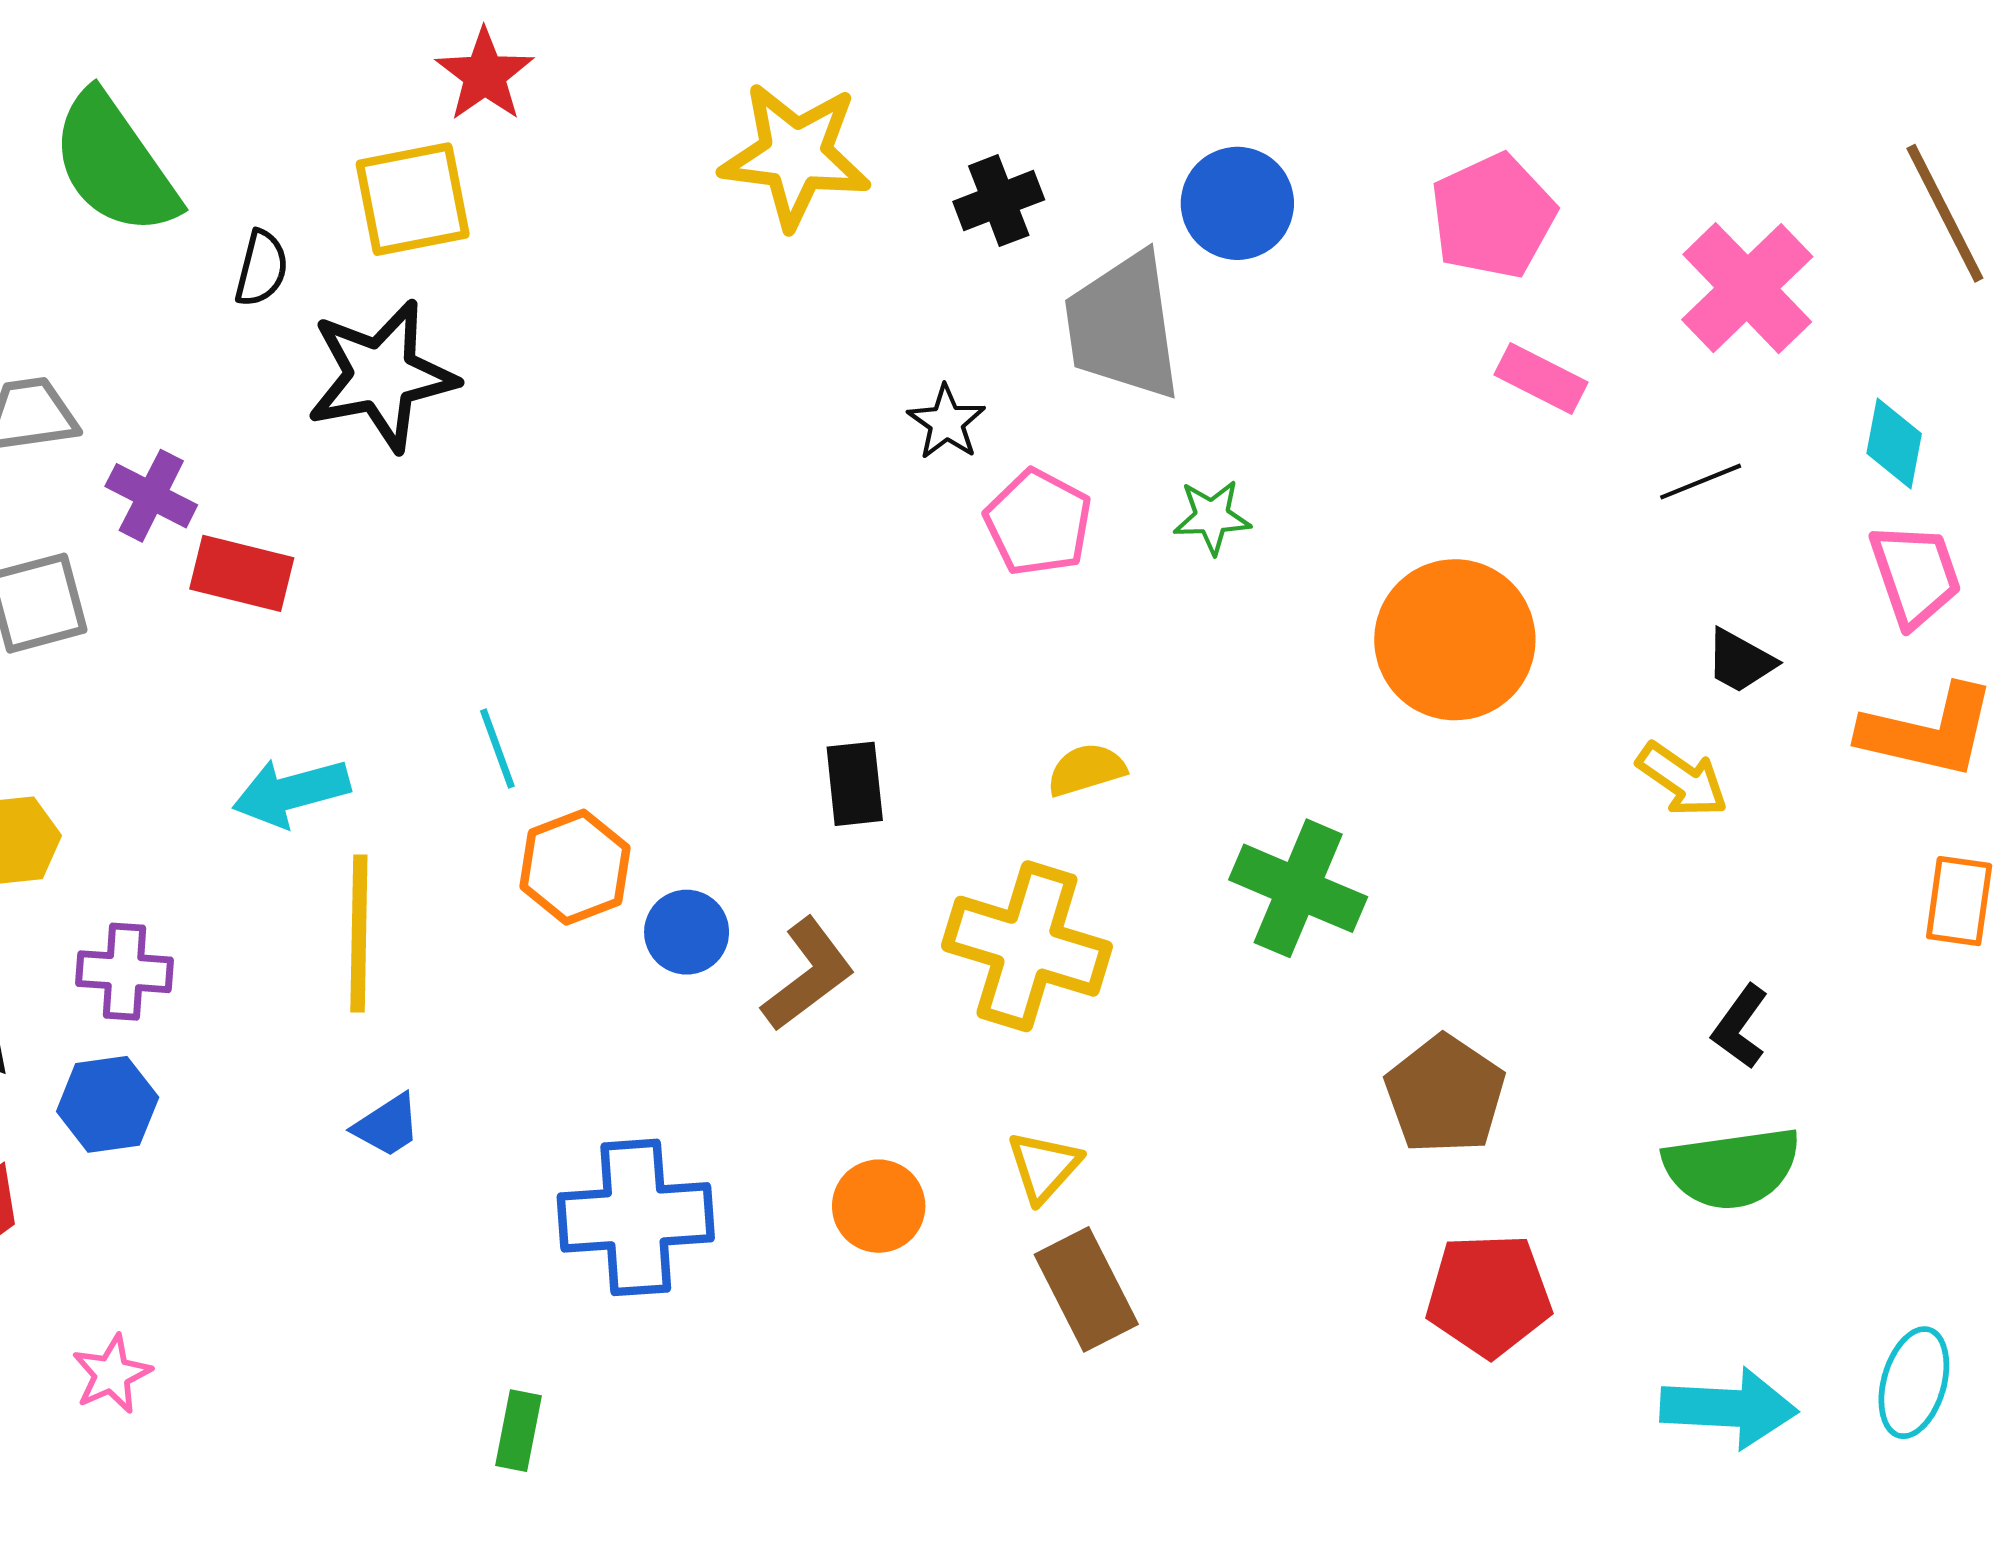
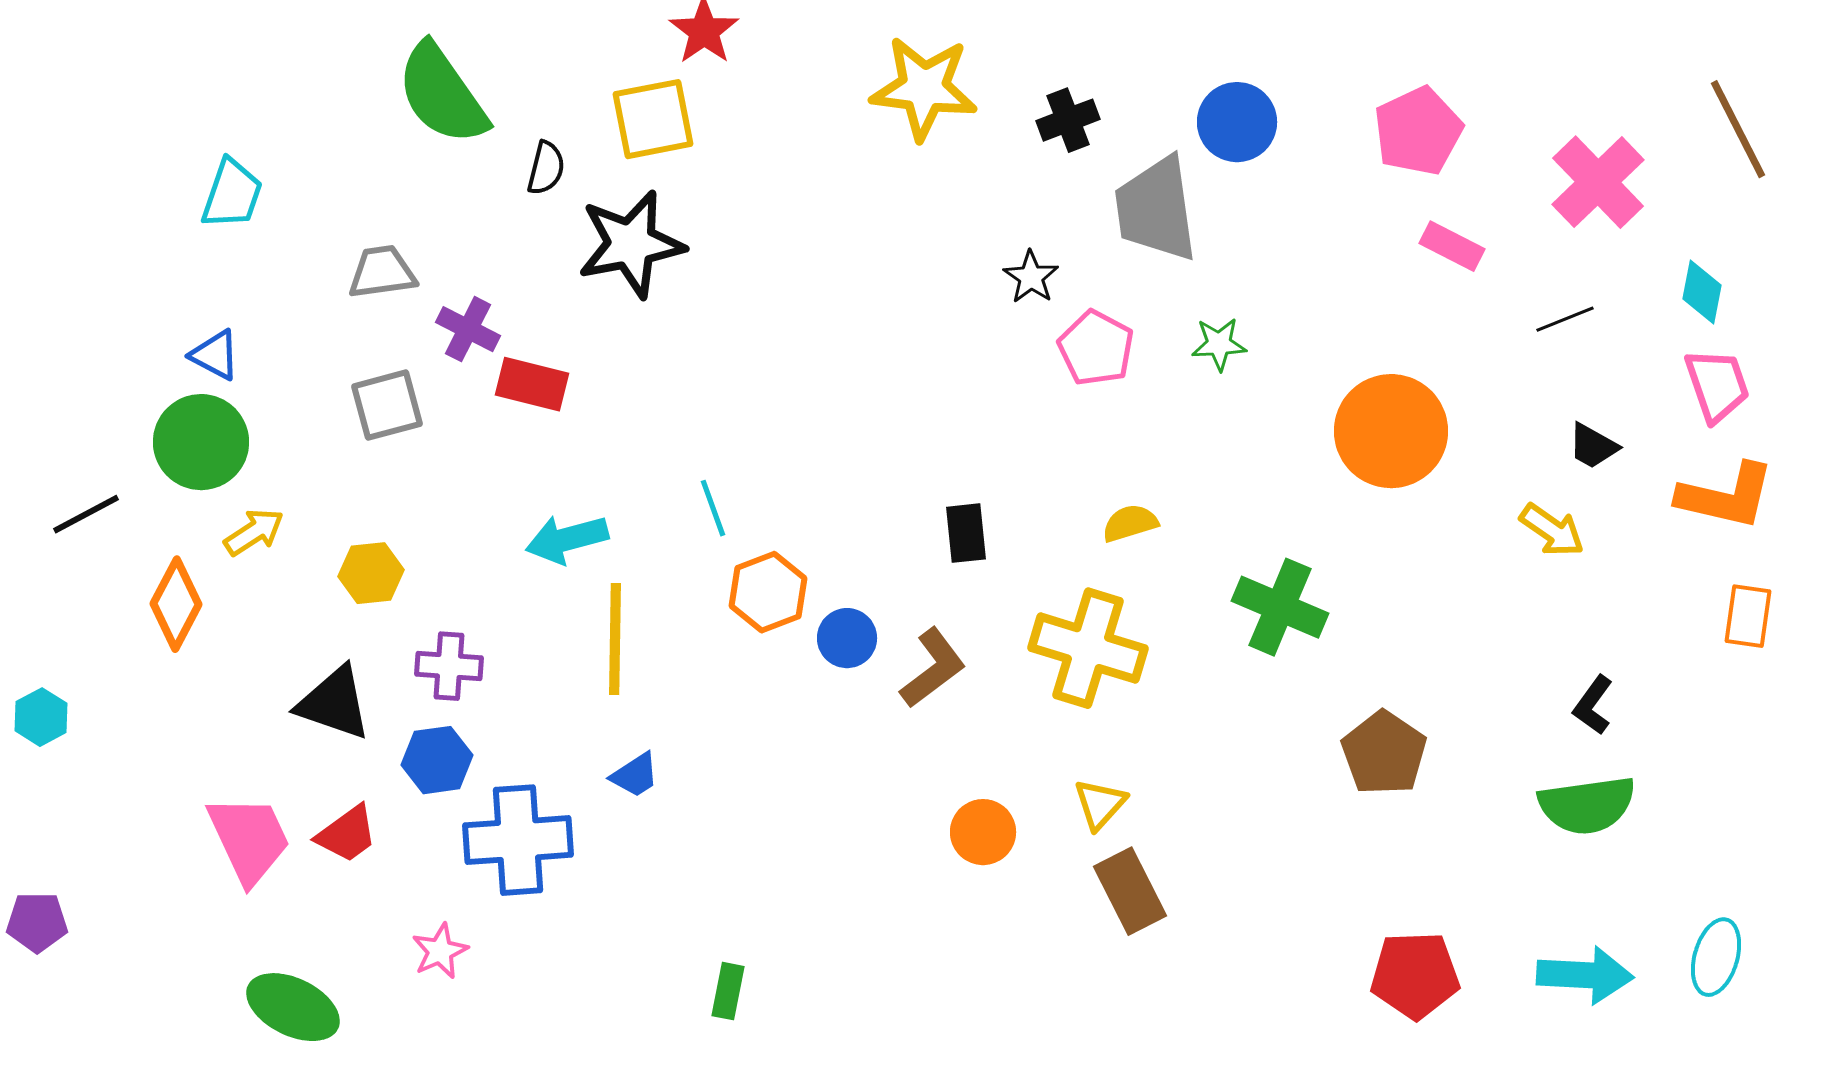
blue cross: (636, 1217) -> (518, 840), moved
red pentagon: (1489, 1295) -> (1415, 975), moved

